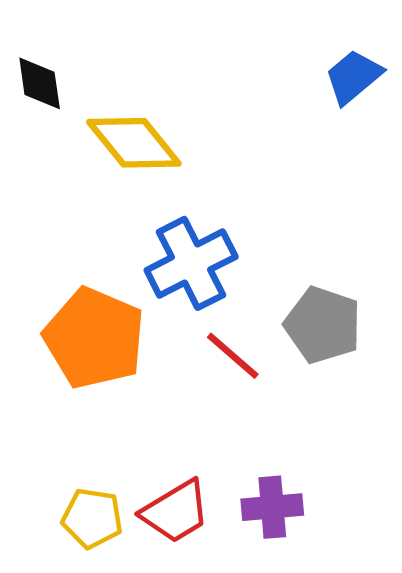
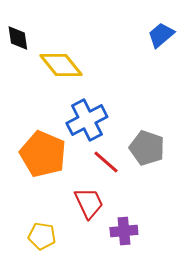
red trapezoid: (176, 512) -> (89, 203), moved, turned -84

